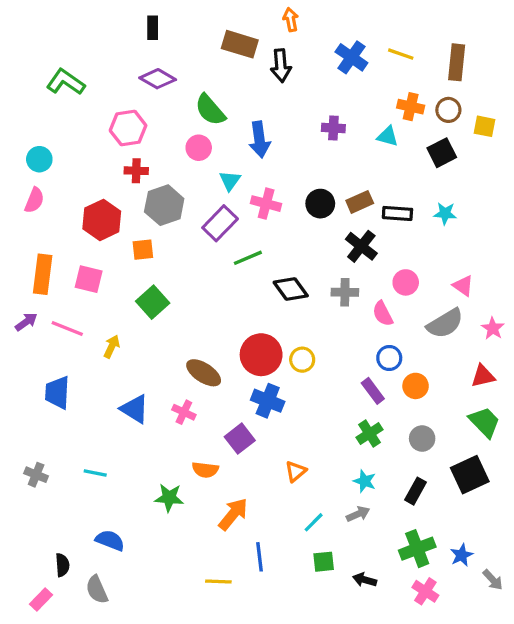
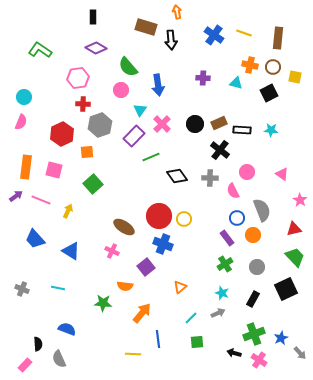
pink cross: (266, 204) -> (162, 124), turned 30
gray semicircle: (445, 324) -> (262, 210), moved, turned -80
blue trapezoid: (57, 393) -> (35, 239), turned -45
blue triangle: (135, 409) -> (71, 251), moved
black arrow: (365, 580) -> (234, 353), moved

